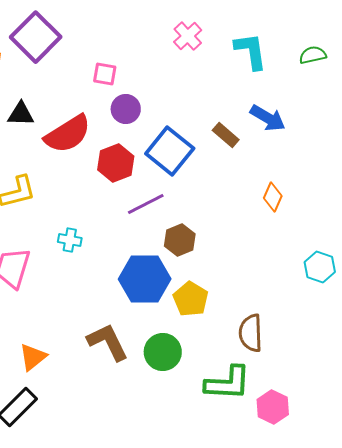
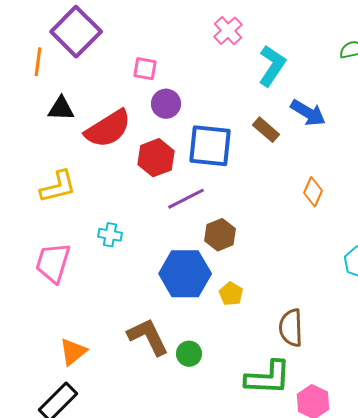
cyan L-shape: (251, 51) -> (272, 66), moved, turned 42
blue square: (170, 151) -> (210, 146), turned -33
yellow pentagon: (191, 299) -> (231, 294), size x0.7
green circle: (163, 352) -> (189, 354), moved, size x0.7

